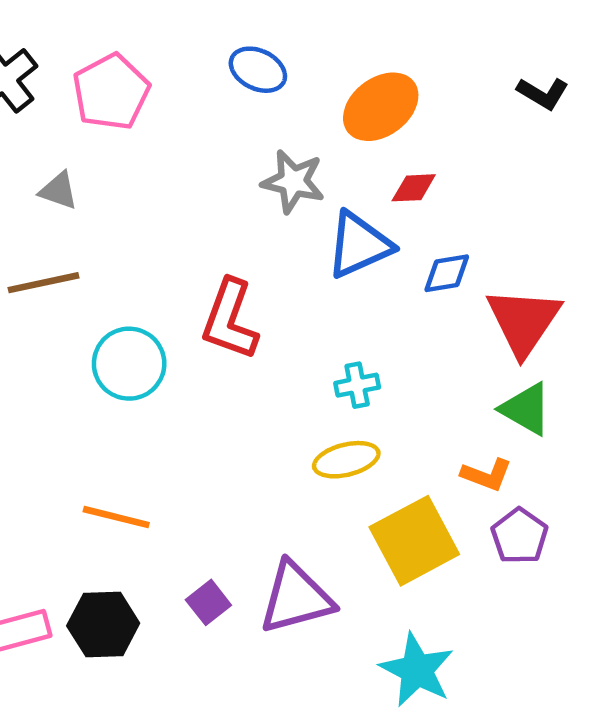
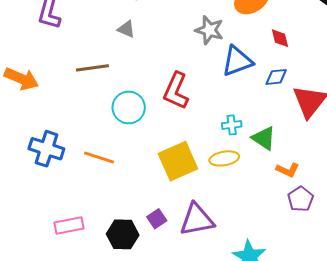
red diamond: (414, 188) -> (280, 38), moved, turned 75
gray triangle: (59, 191) -> (126, 29), moved
green triangle: (526, 409) -> (264, 138), moved
orange line: (116, 517) -> (99, 158), moved
yellow square: (414, 541) -> (178, 161), moved
black hexagon: (103, 625) -> (123, 234), moved

